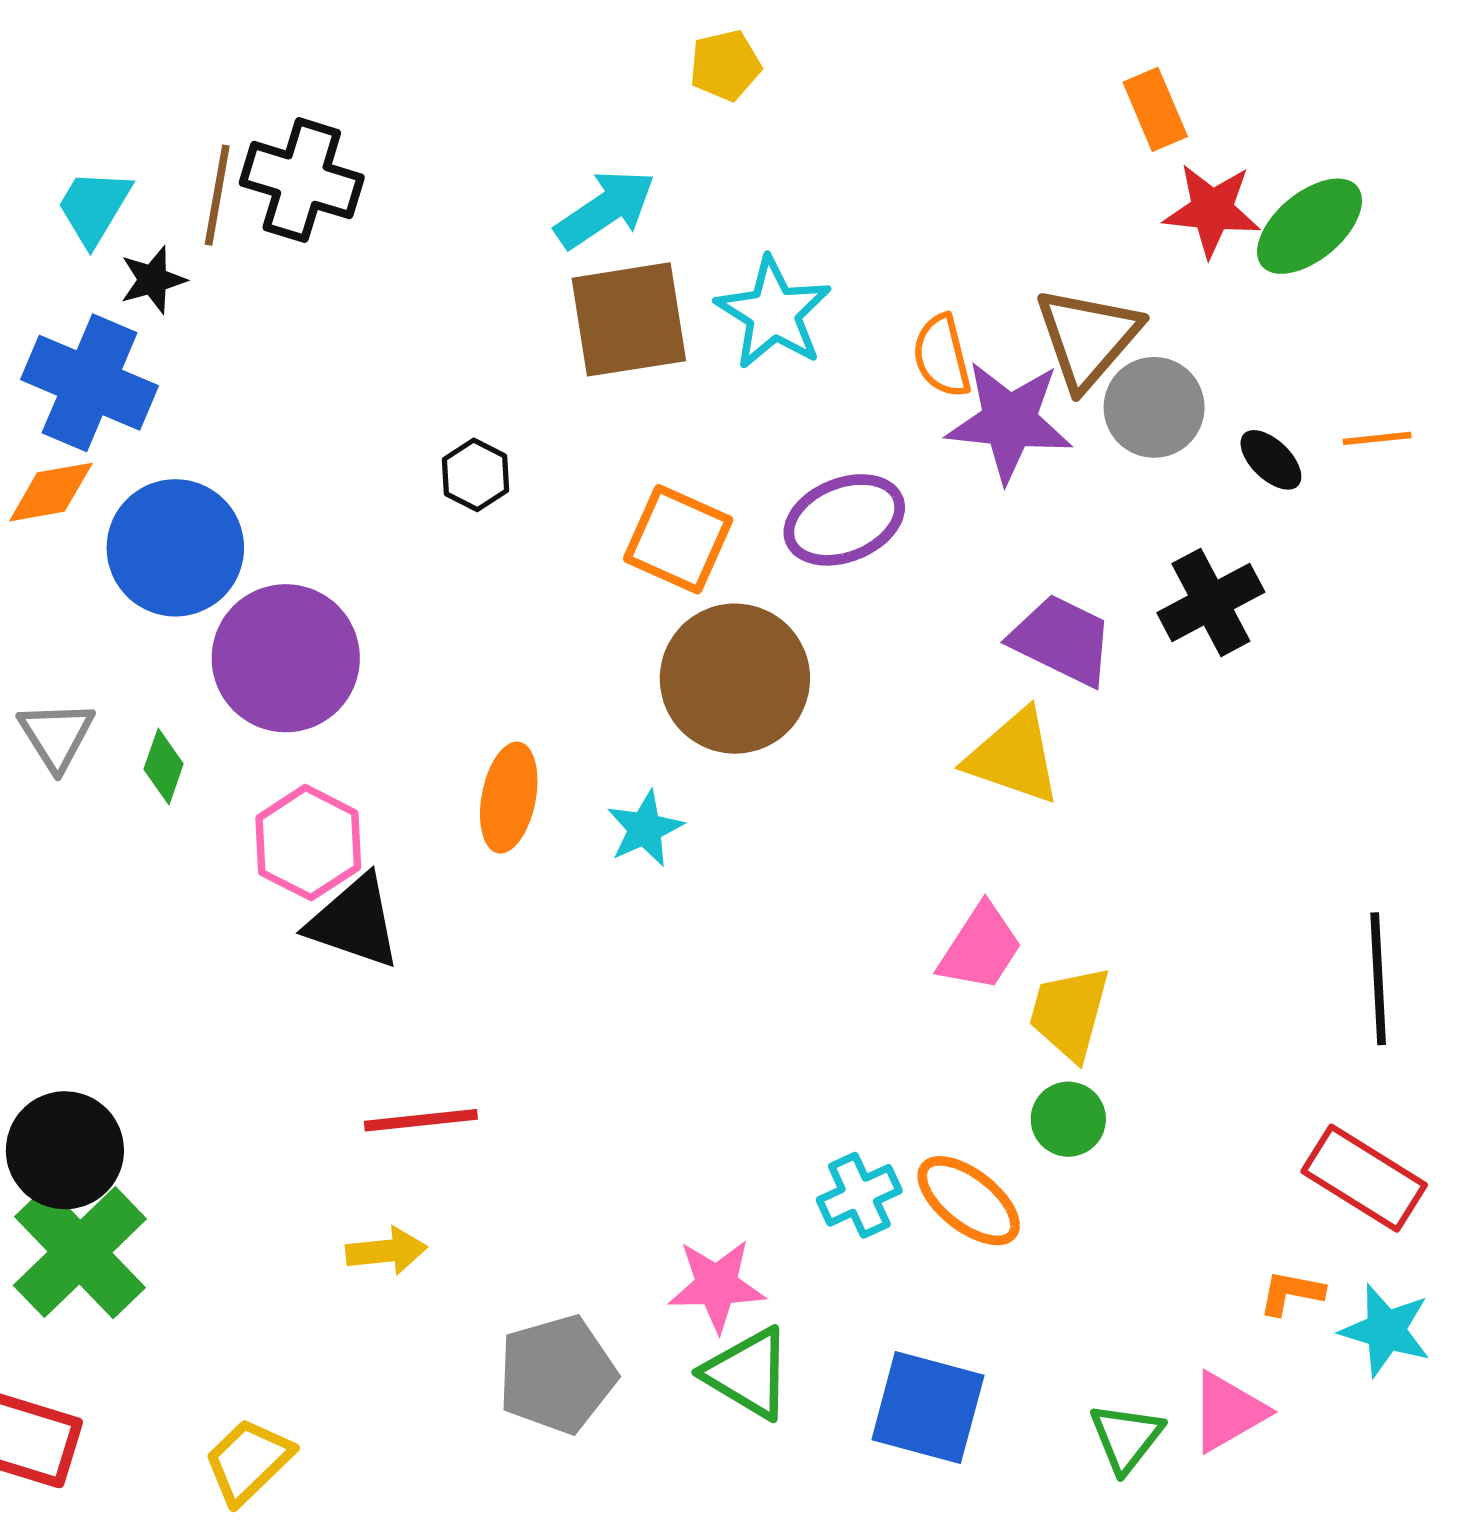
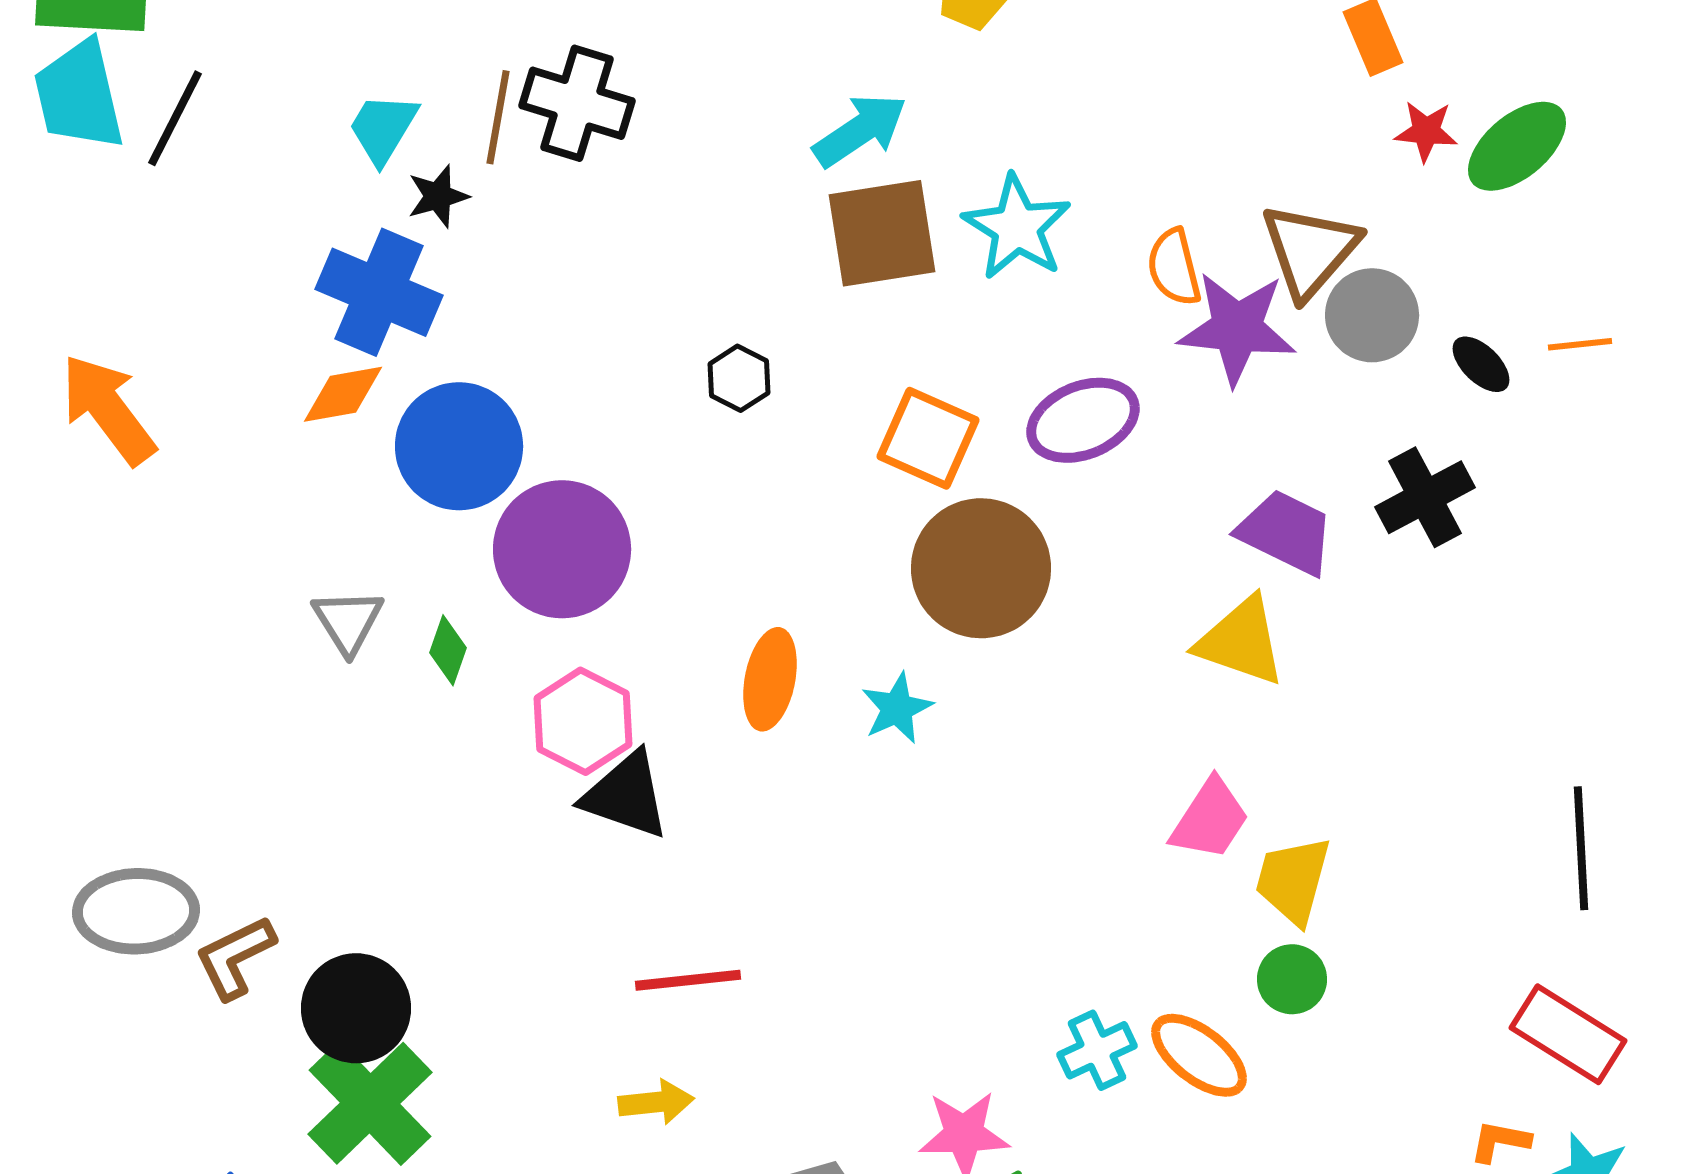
red star: (1212, 210) -> (1426, 131), size x0.7

